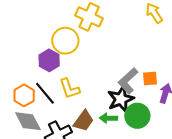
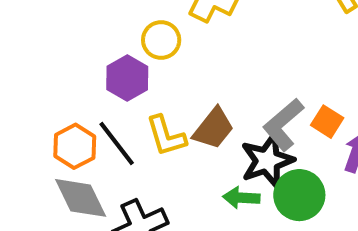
yellow circle: (65, 41) -> (161, 40), size x0.7
orange square: (150, 78) -> (327, 122), turned 35
brown trapezoid: (84, 121) -> (213, 129), moved

